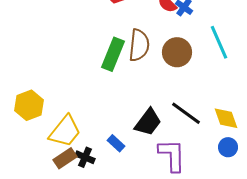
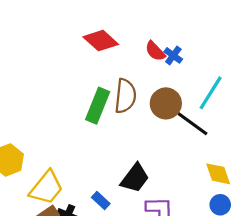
cyan line: (219, 42) -> (211, 93), turned 56
black line: (186, 113) -> (192, 124), moved

